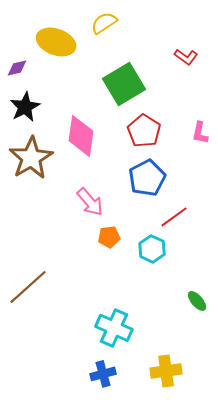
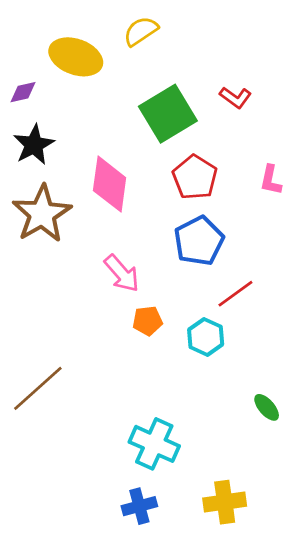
red L-shape: (186, 57) -> (235, 97), moved

